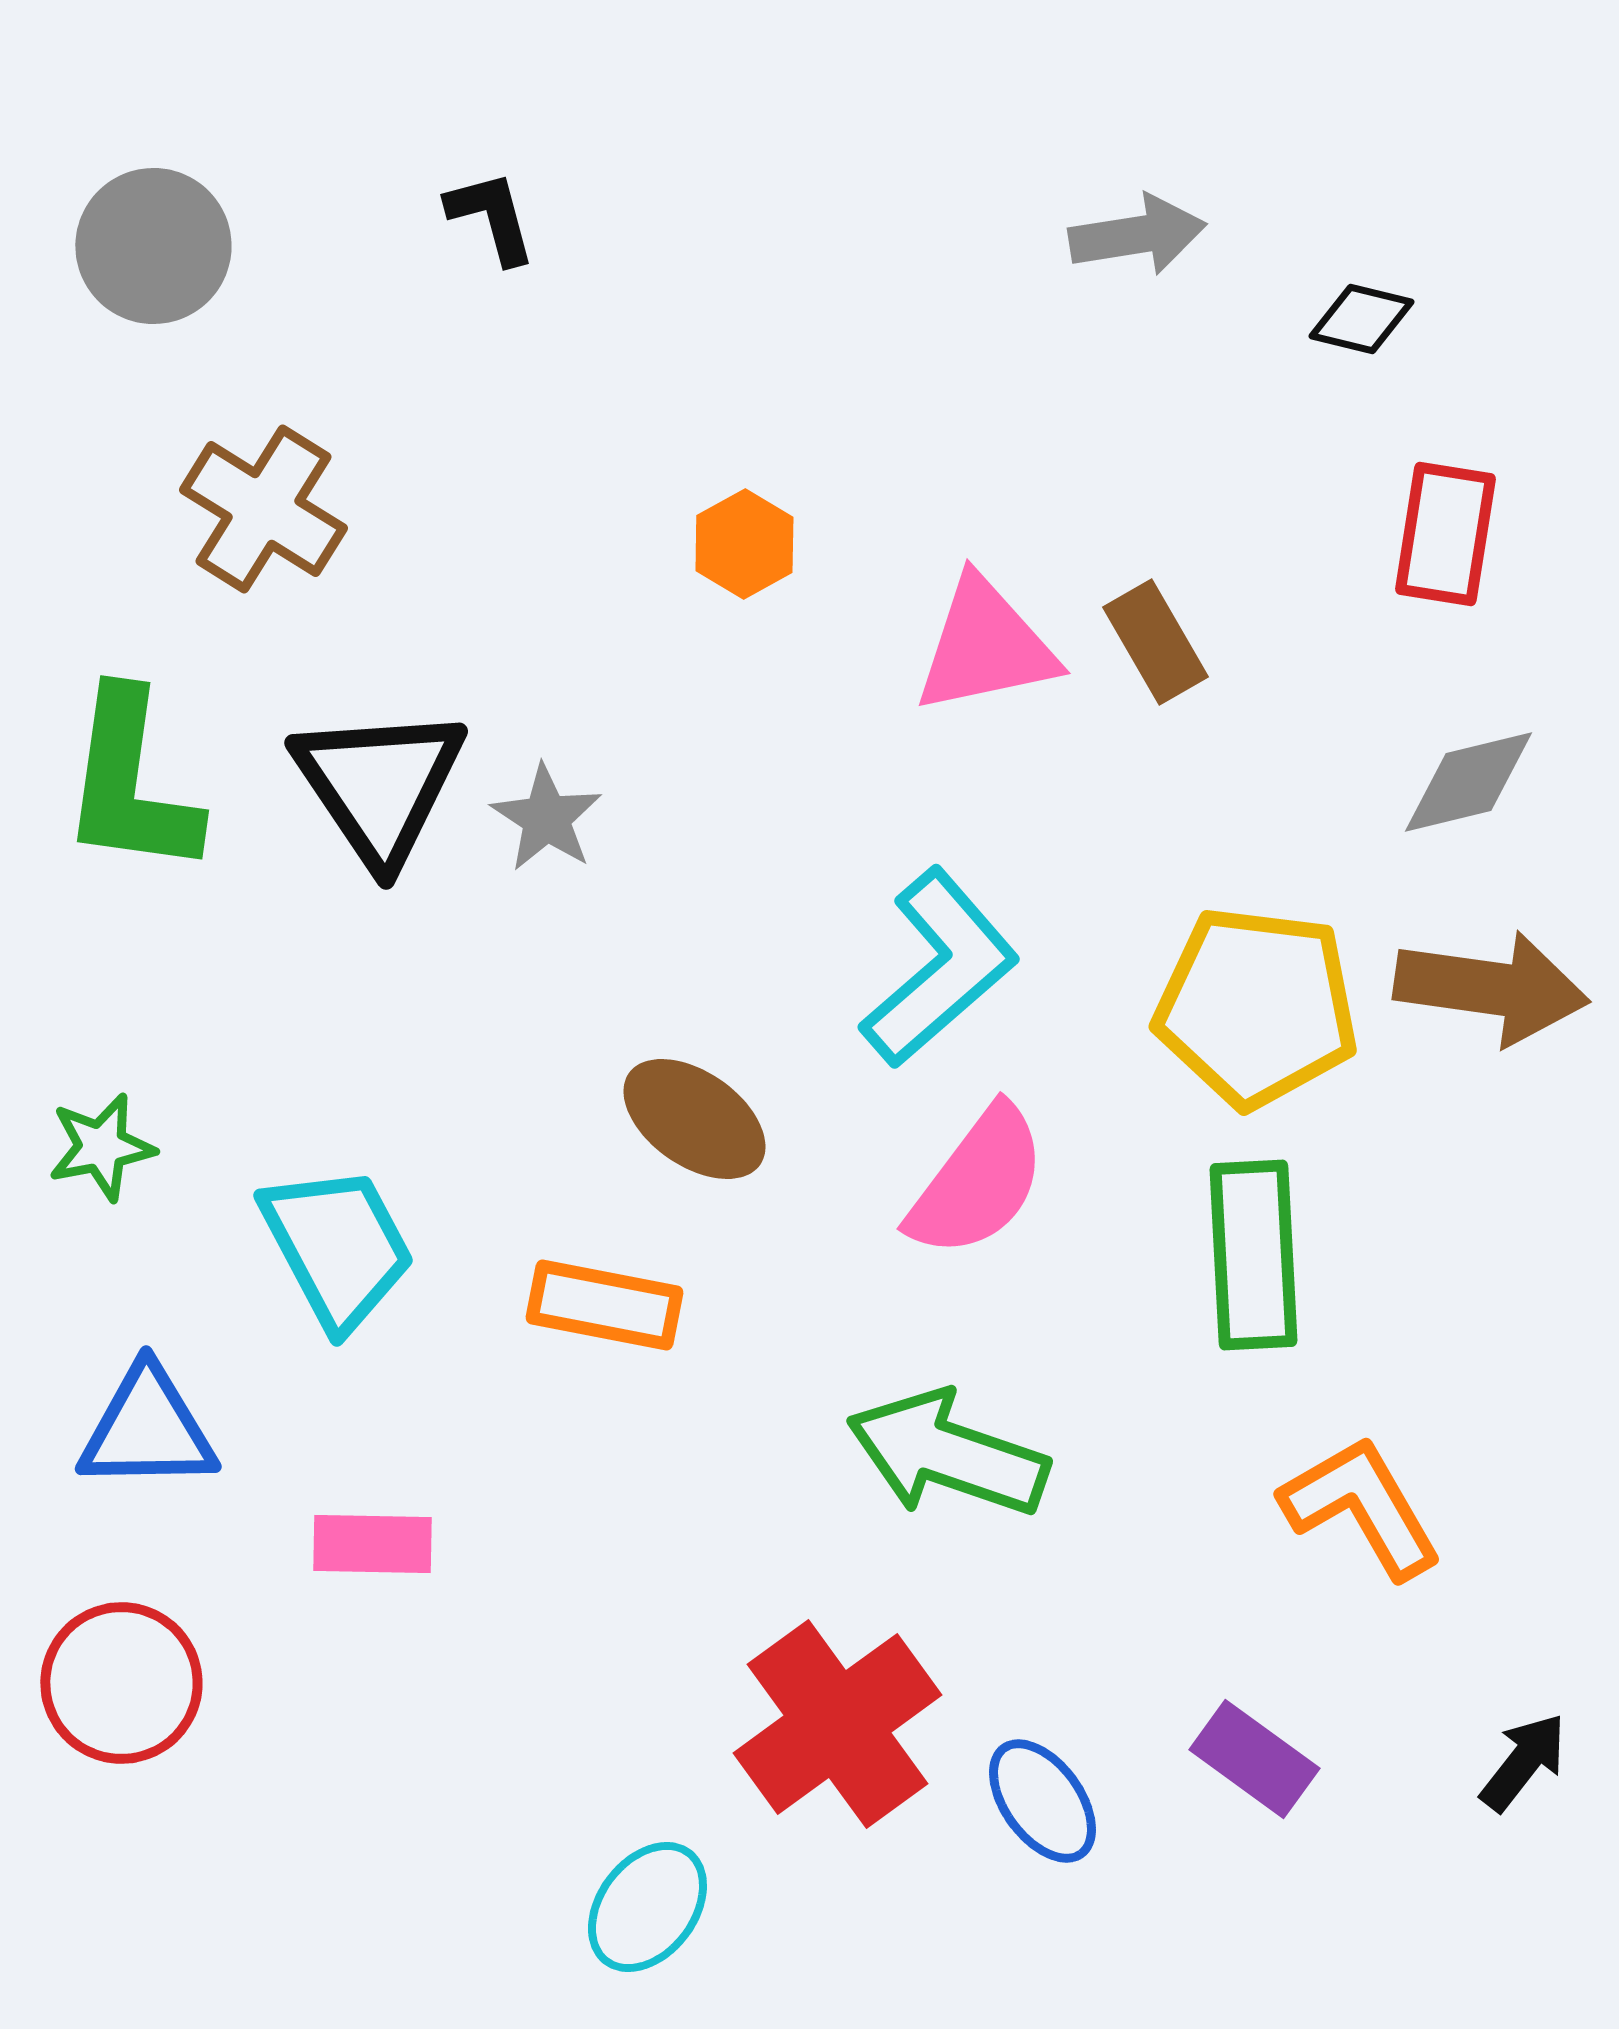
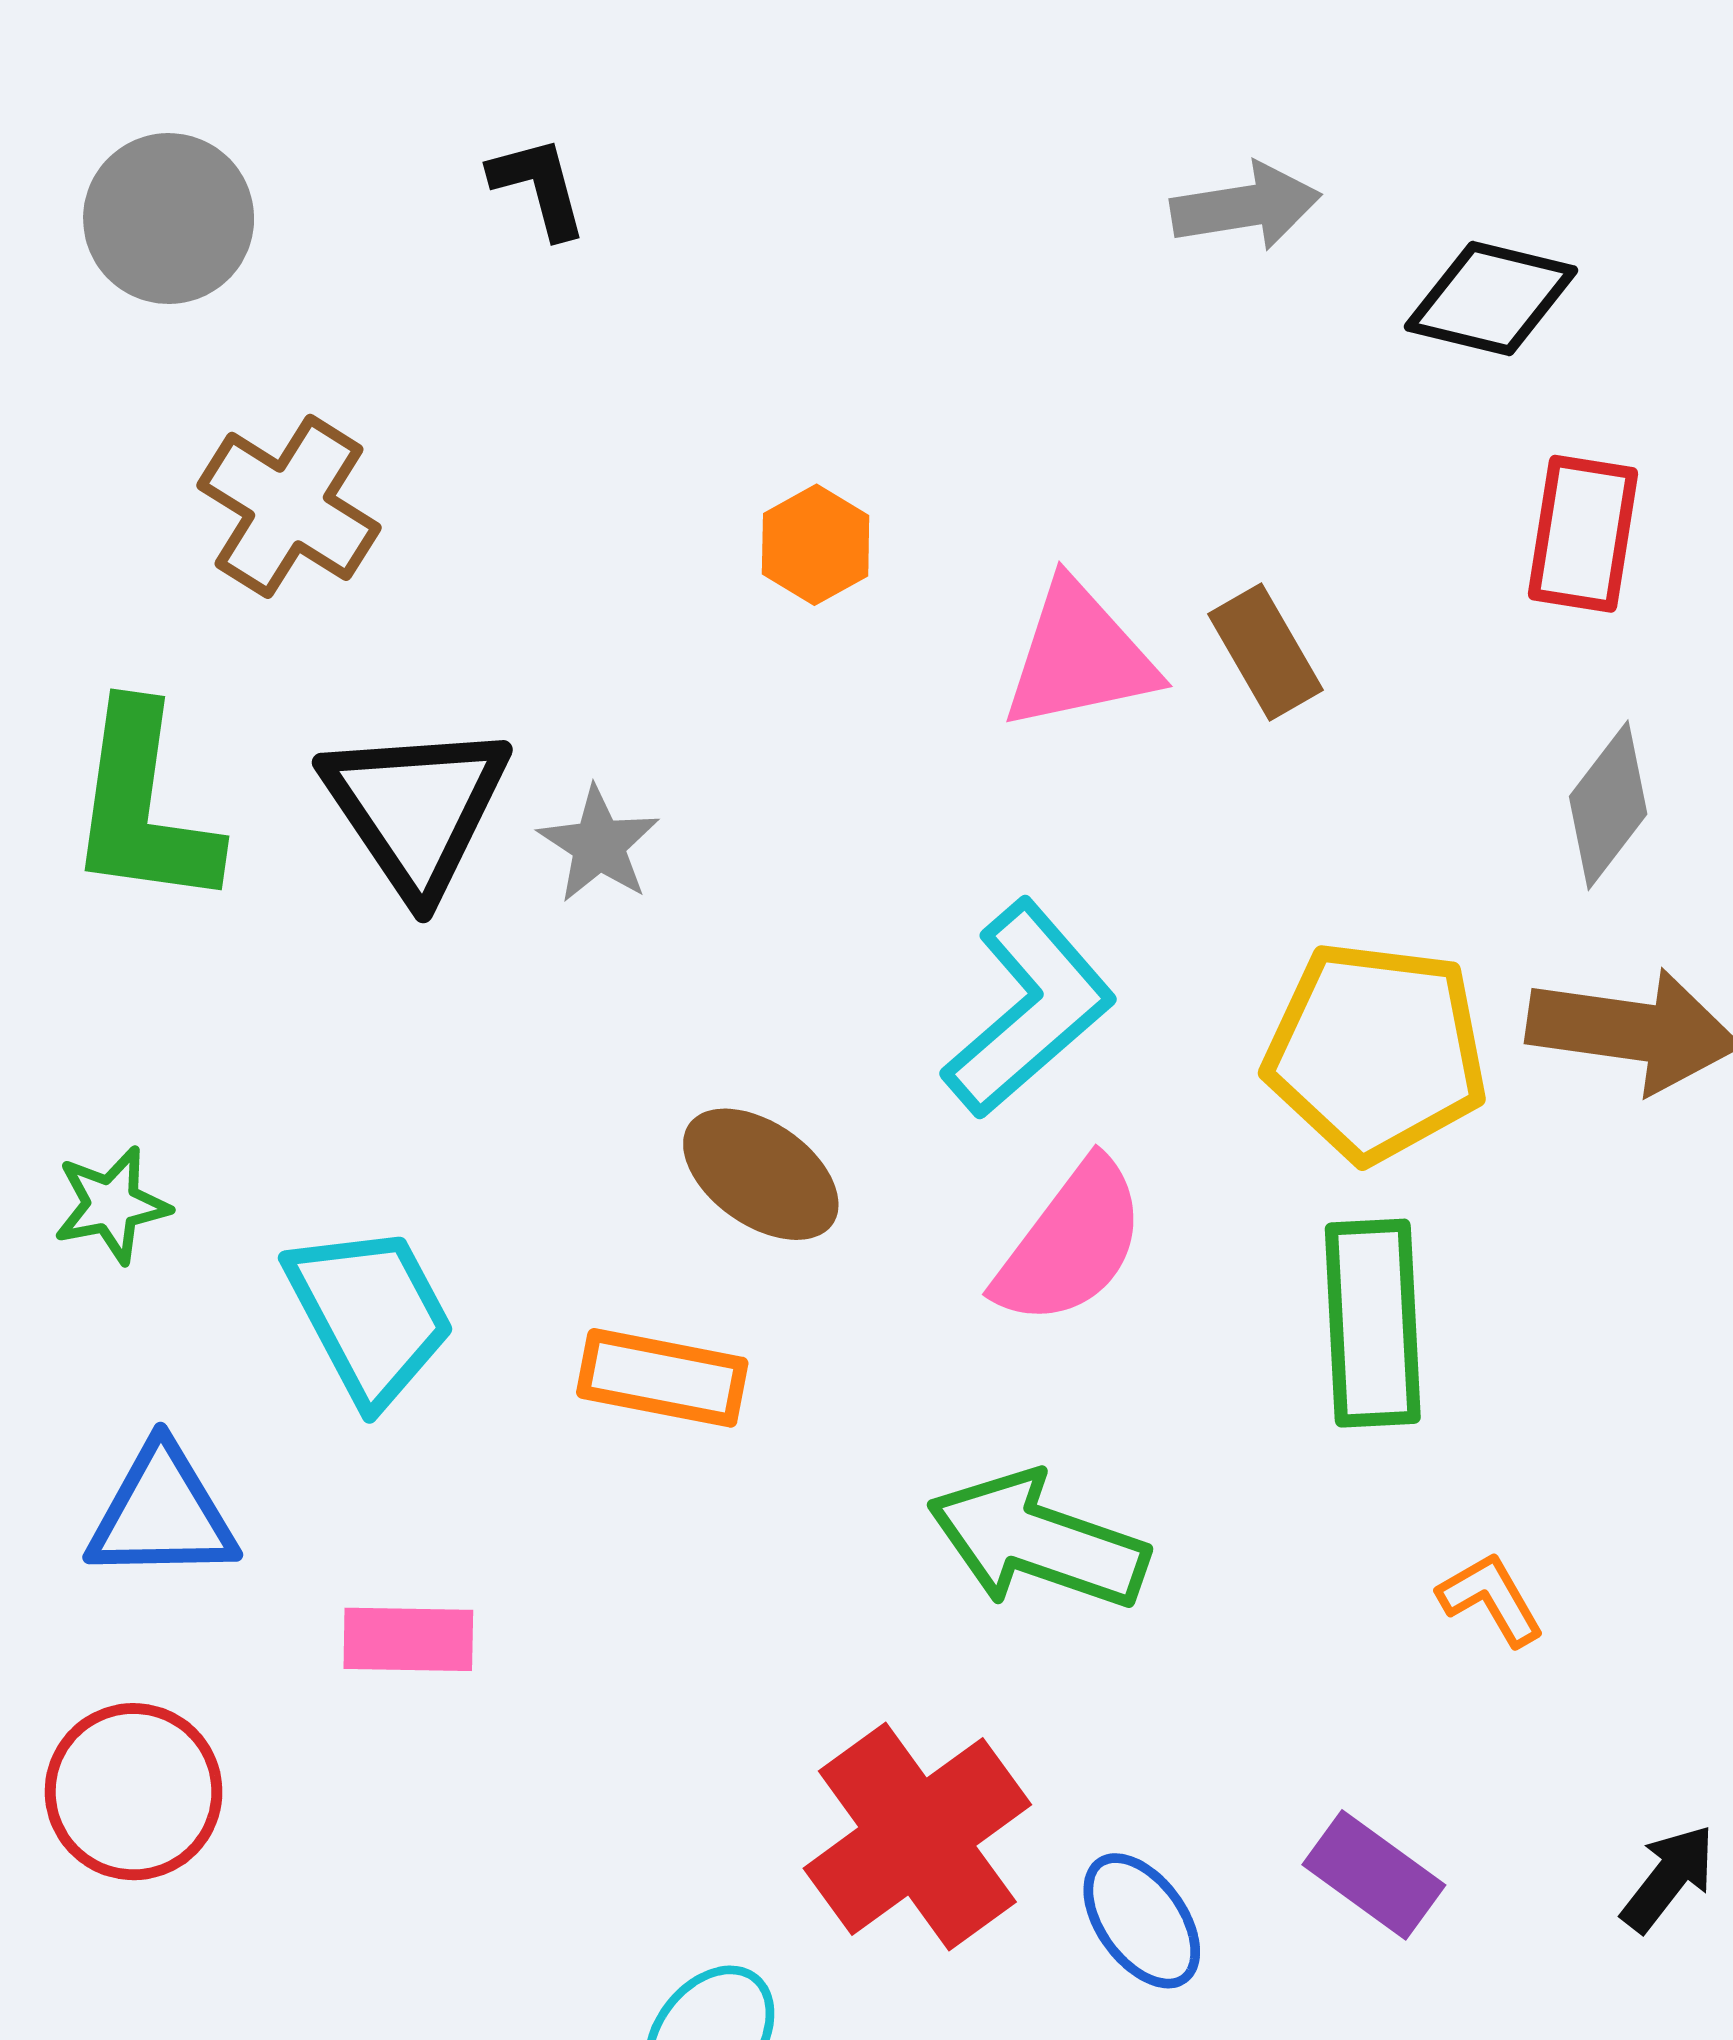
black diamond: (1361, 319) -> (1491, 298), size x1.5
gray diamond: (1468, 782) -> (1608, 805), turned -39
orange L-shape: (1361, 1507) -> (1491, 1599), size x0.6

